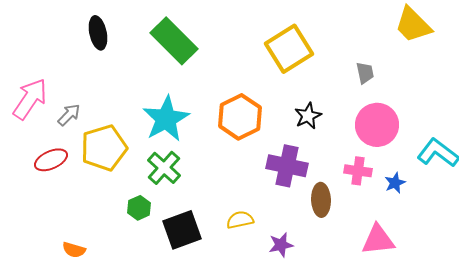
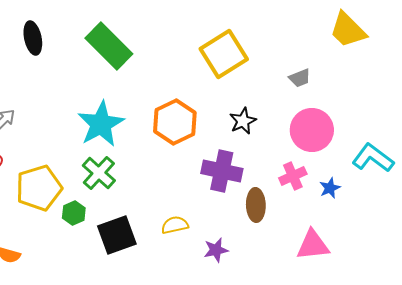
gray trapezoid: (365, 73) -> (300, 78), turned 80
yellow pentagon: (104, 148) -> (39, 188), moved
pink cross: (358, 171) -> (293, 176), turned -32

